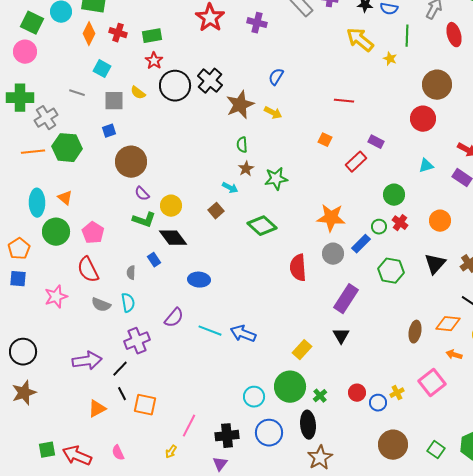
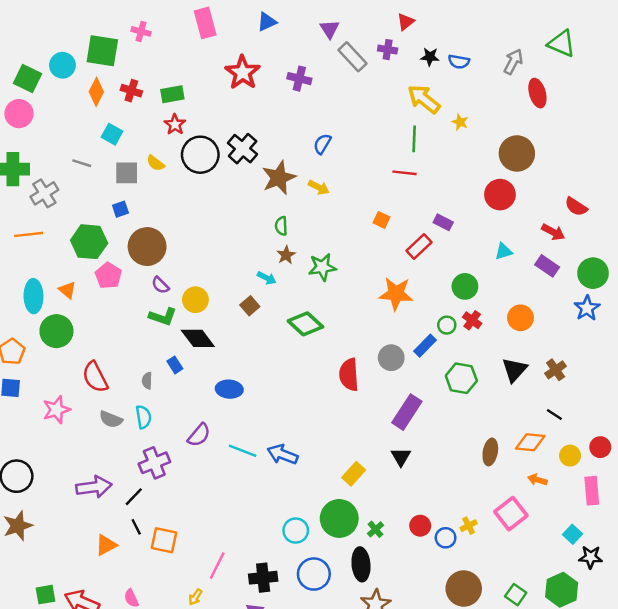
green line: (407, 36) -> (414, 139), moved
green hexagon: (67, 148) -> (89, 242), moved
orange star: (331, 218) -> (396, 294), moved
pink pentagon: (93, 233) -> (108, 276), moved

